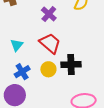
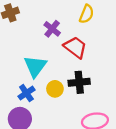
red trapezoid: (50, 43) -> (75, 47), moved
cyan triangle: (17, 45) -> (35, 66), moved, size x1.6

